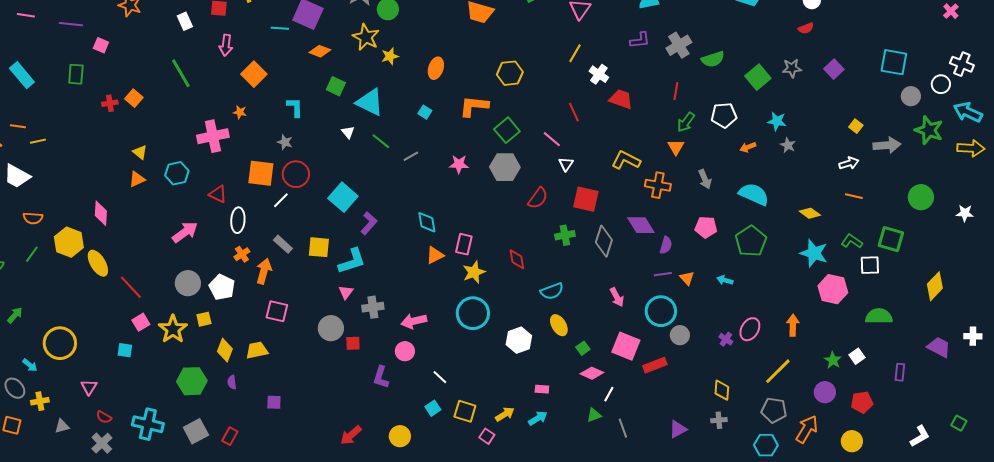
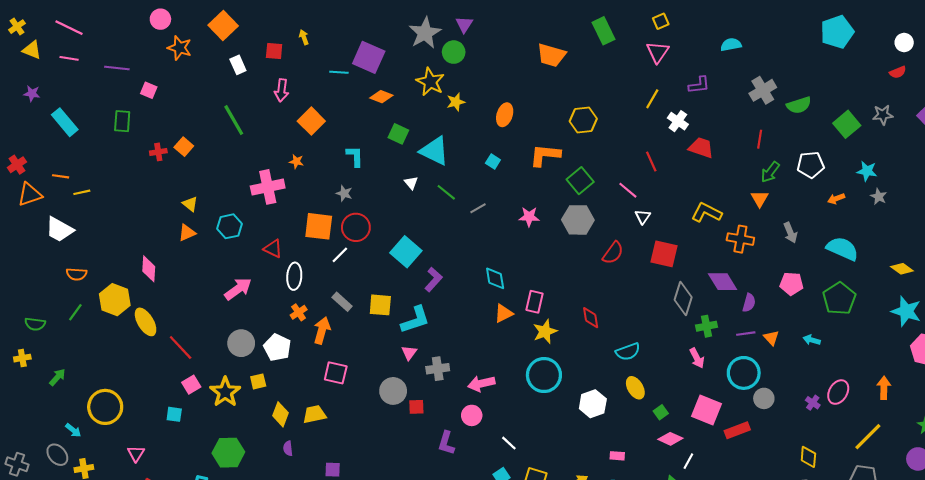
purple L-shape: (640, 40) -> (699, 85), moved
green cross: (565, 235) -> (706, 326), moved
green hexagon: (192, 381) -> (228, 453), moved

